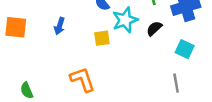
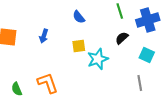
cyan star: (125, 20) -> (98, 59), moved
orange L-shape: (83, 79) -> (48, 83), moved

